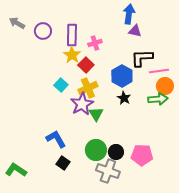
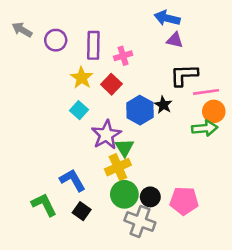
blue arrow: (129, 14) -> (167, 18), turned -84
yellow star: (72, 55) -> (82, 78), moved
blue hexagon: (122, 76) -> (140, 110), moved
yellow cross: (88, 88) -> (118, 167), moved
black star: (124, 98) -> (163, 105), moved
green L-shape: (16, 170) -> (44, 205), moved, turned 30

